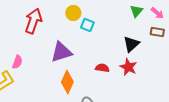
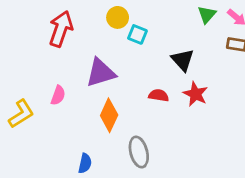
black triangle: (131, 44) -> (183, 60), moved, turned -30
pink semicircle: (17, 62) -> (58, 95), moved

